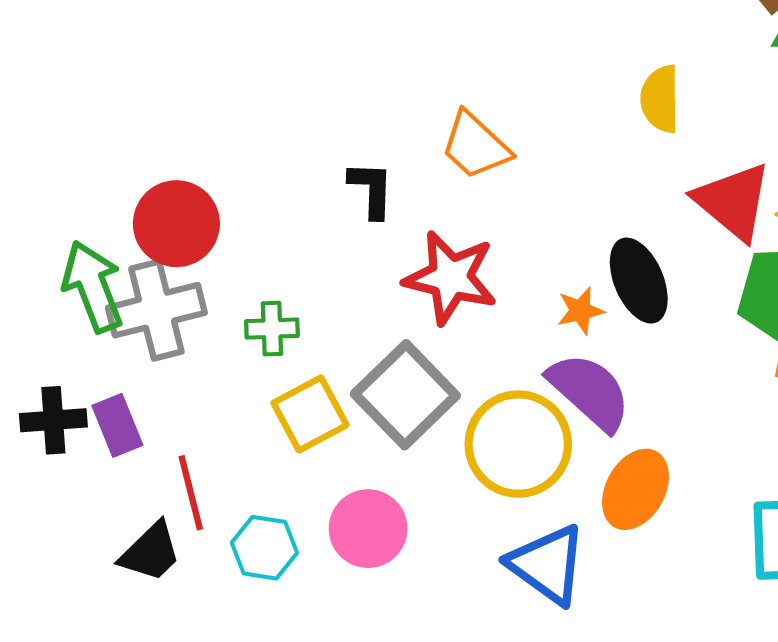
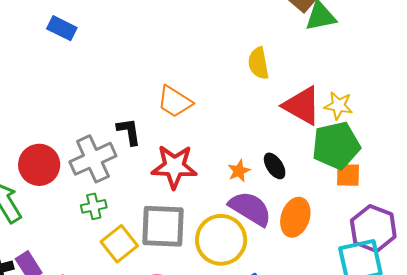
black ellipse: (639, 281) -> (275, 166), moved, size x0.7
gray cross: (156, 310) -> (93, 159), moved
gray square: (405, 395) -> (163, 226), turned -33
orange ellipse: (635, 489) -> (295, 217), moved

